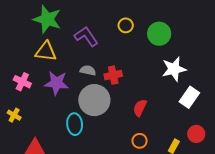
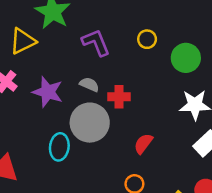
yellow triangle: (46, 51) -> (23, 41), moved, turned -45

